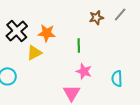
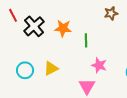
green line: (79, 45) -> (86, 40), moved
yellow triangle: (34, 53) -> (51, 68), moved

